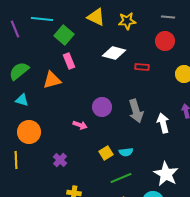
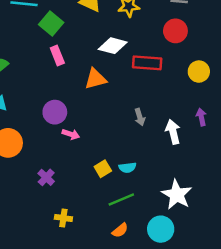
red rectangle: (142, 67) -> (147, 63), size x1.6
orange triangle: (52, 80) -> (95, 79), moved
purple circle: (102, 107) -> (55, 112), moved
gray arrow: (136, 111) -> (140, 117), size x0.6

